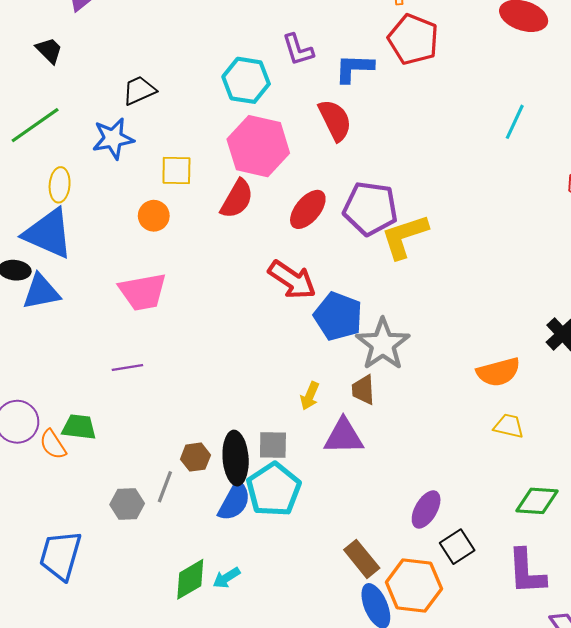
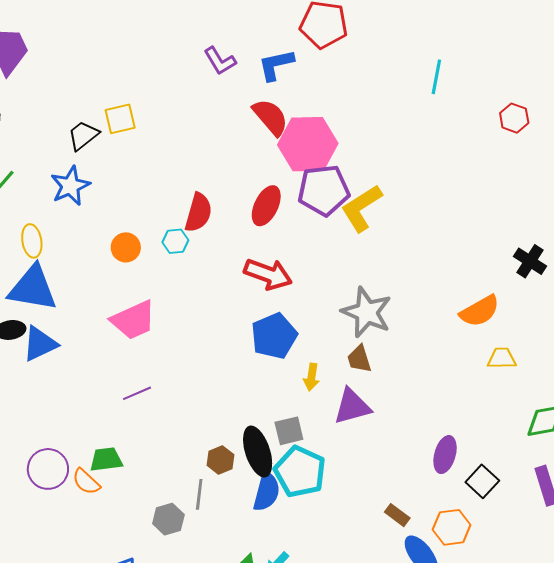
cyan hexagon: (246, 80) -> (175, 241), moved, size x0.6
pink hexagon: (258, 146) -> (308, 144), moved
yellow square: (176, 170) -> (120, 119), moved
blue pentagon: (338, 316) -> (274, 336), moved, turned -30
brown rectangle: (362, 559) -> (397, 515), size x0.7
orange hexagon: (414, 585) -> (452, 527), size x0.7

